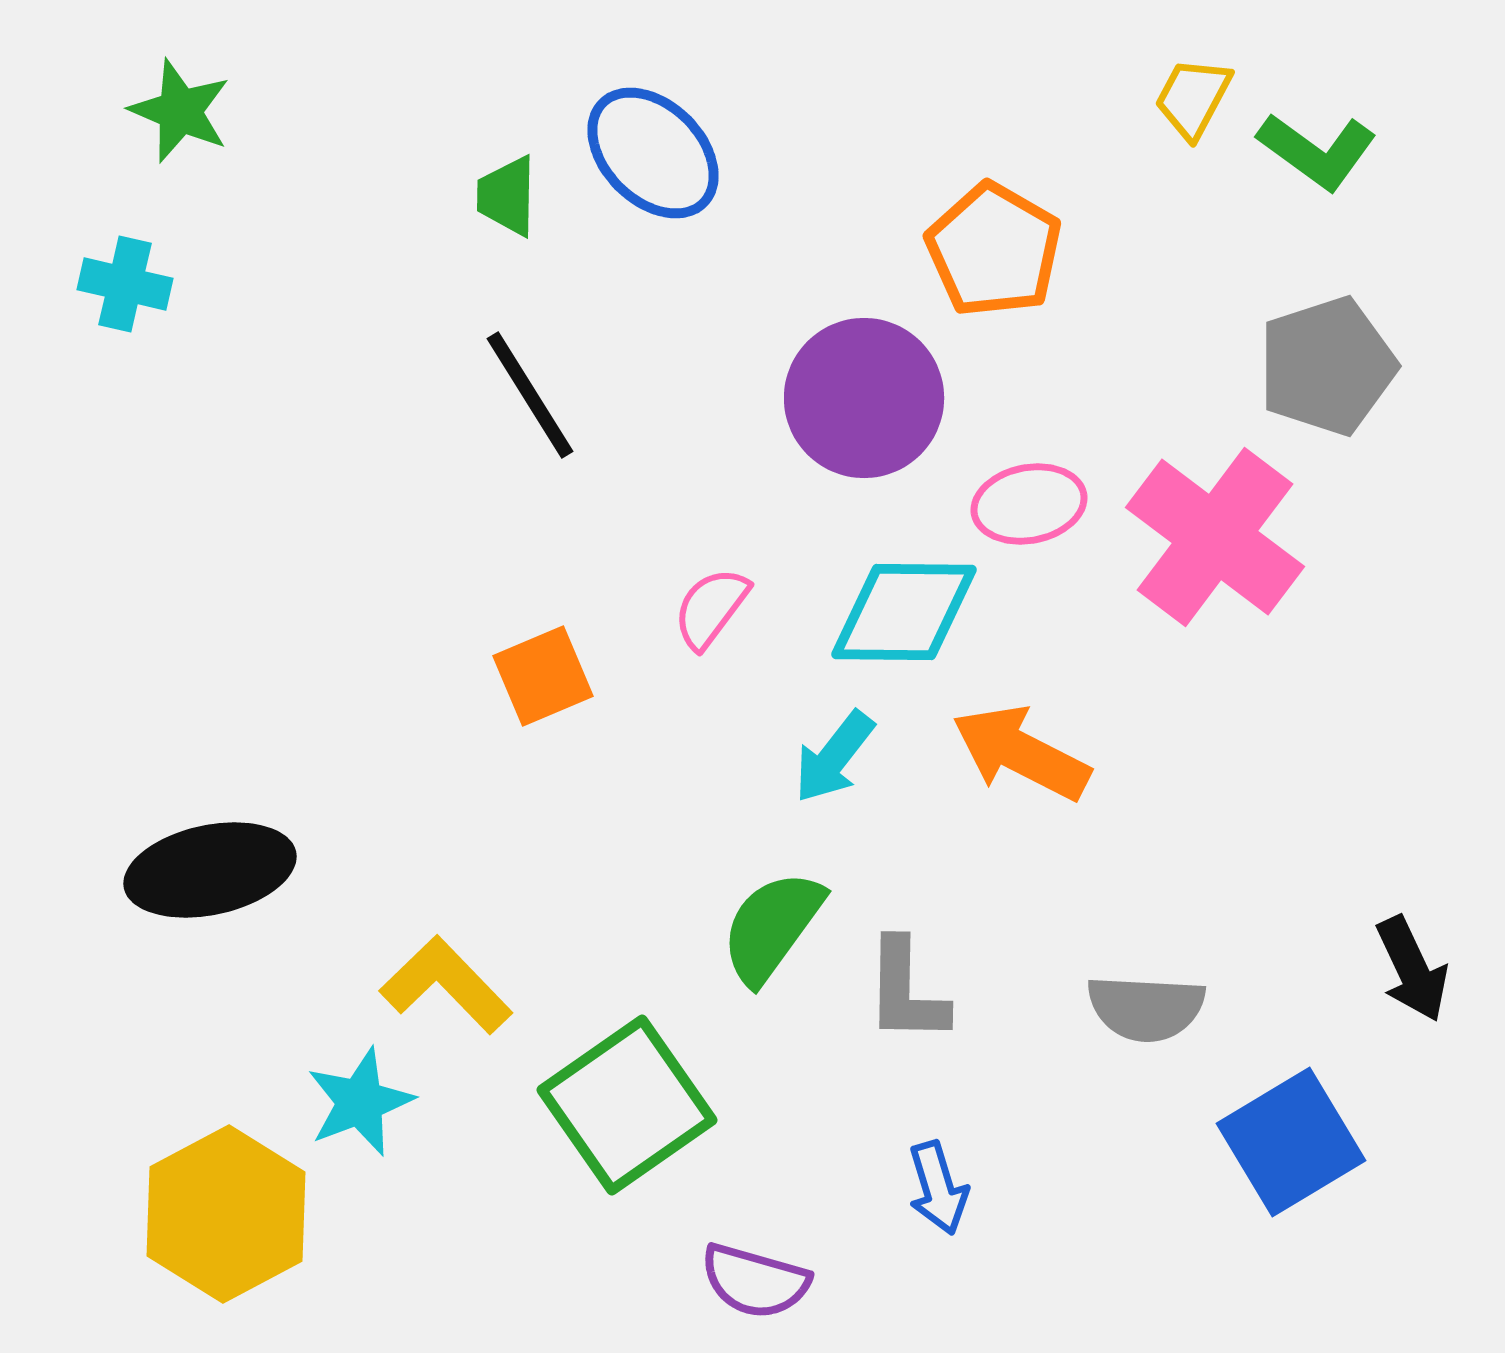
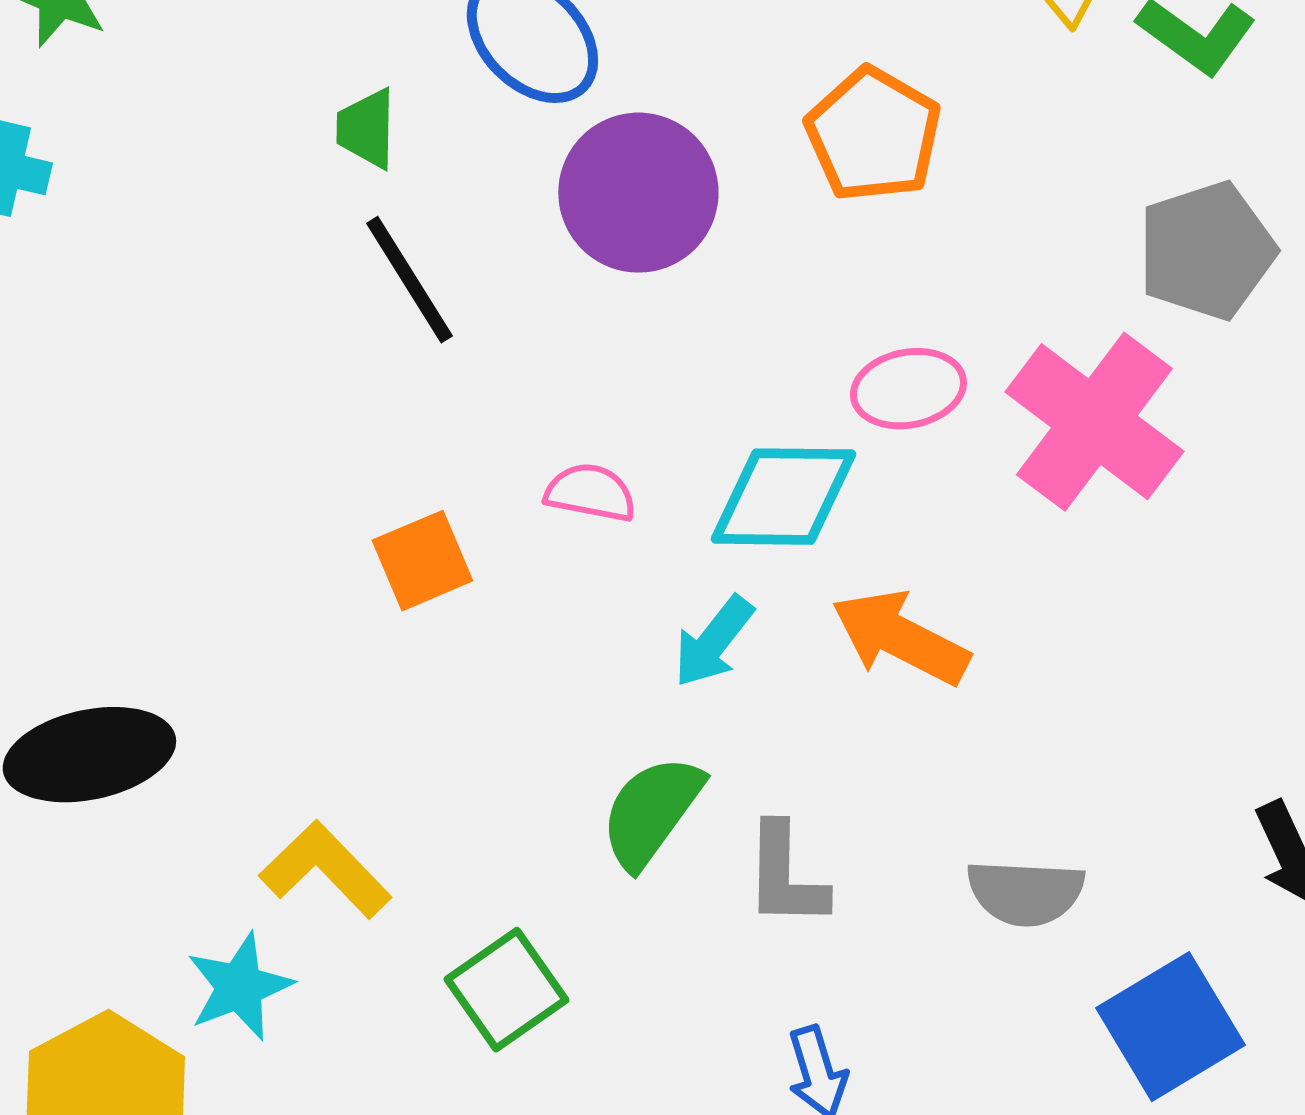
green trapezoid: (507, 196) -> (366, 129), moved
purple circle: (864, 398) -> (638, 193), moved
pink semicircle: (711, 608) -> (590, 493), turned 64
green square: (627, 1105) -> (506, 990), size x0.7

